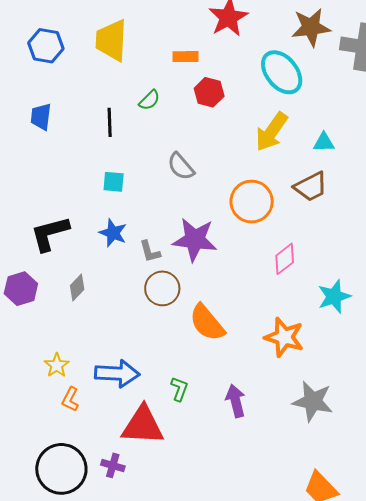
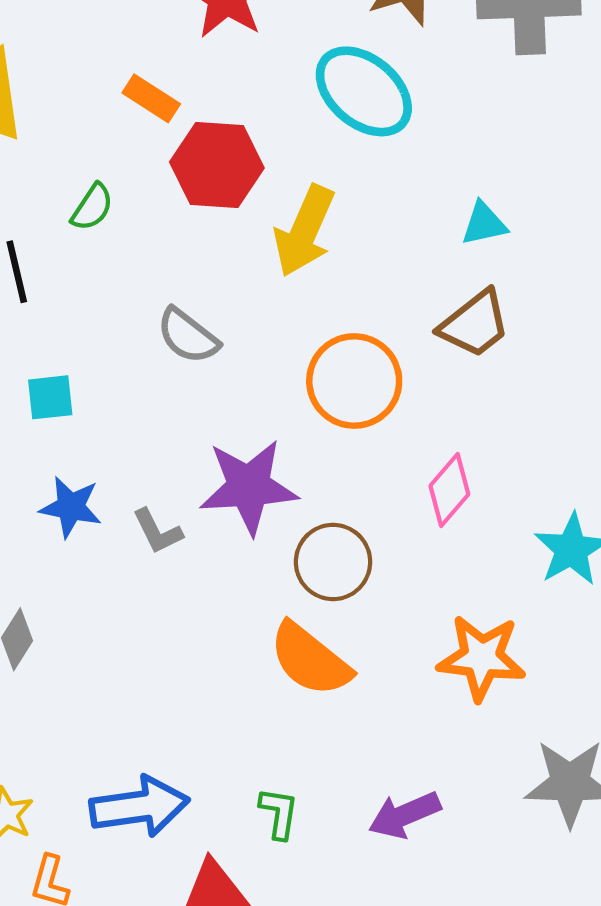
orange rectangle: (186, 57) -> (151, 98), turned 45
red hexagon: (209, 92) -> (217, 165), size x1.4
yellow arrow: (271, 132) -> (304, 231), moved
brown circle: (162, 288) -> (333, 562), moved
purple arrow: (236, 401) -> (405, 815), turned -88

